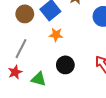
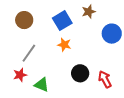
brown circle: (25, 14) -> (24, 20), moved
black circle: (65, 65) -> (80, 73), moved

